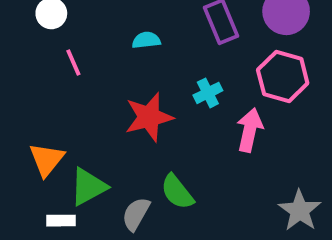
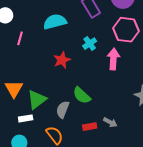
cyan semicircle: (146, 40) -> (55, 22), size x1.6
pink line: (73, 63) -> (20, 38), turned 48
red star: (149, 117) -> (62, 60), size x0.7

